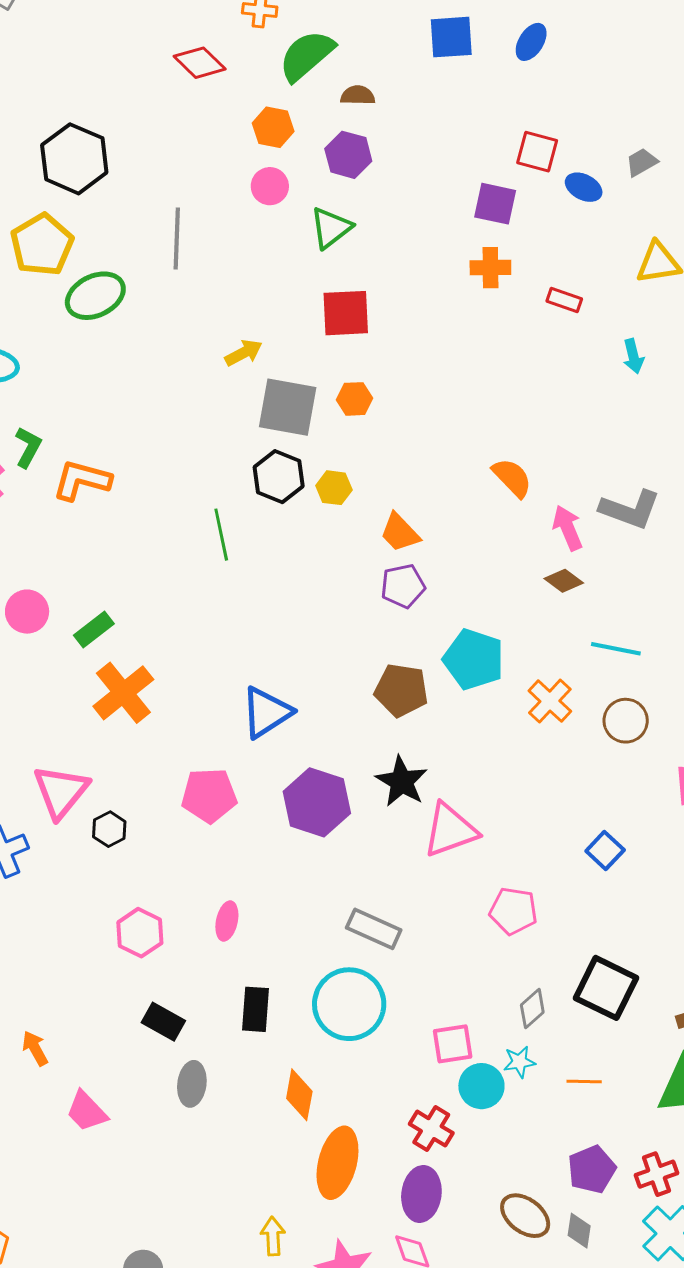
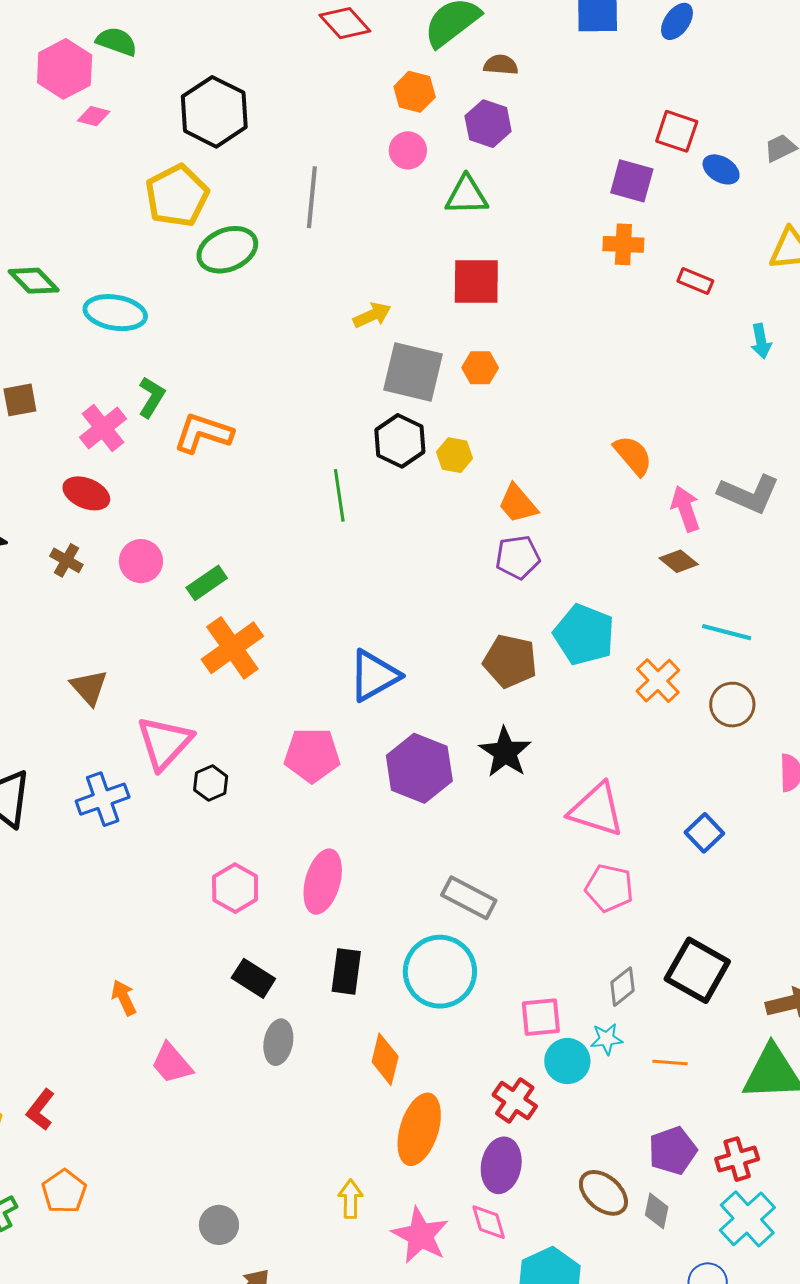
green triangle: (331, 228) -> (466, 195), turned 33
pink triangle: (450, 830) -> (596, 810), moved, turned 34
pink ellipse: (227, 921) -> (323, 882), size x1.6

